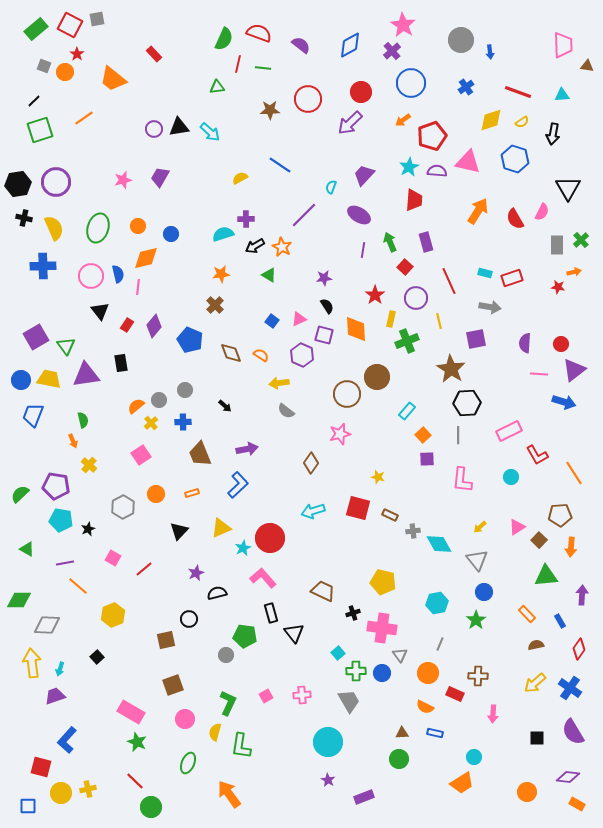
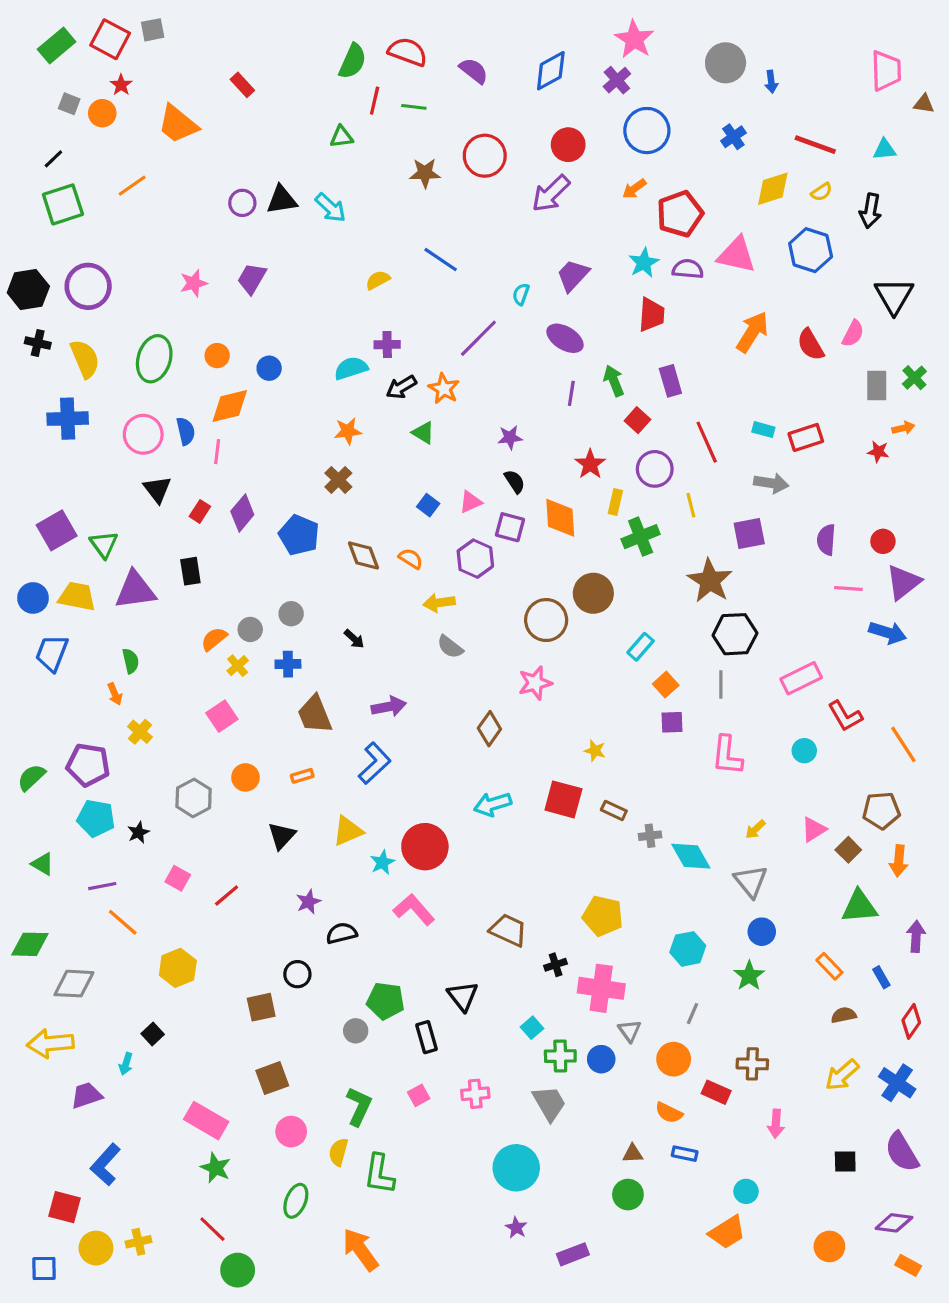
black rectangle: (271, 613) -> (426, 1037), moved
yellow arrow: (32, 663) -> (50, 1043), turned -88
cyan arrow: (60, 669) -> (126, 1064), moved

